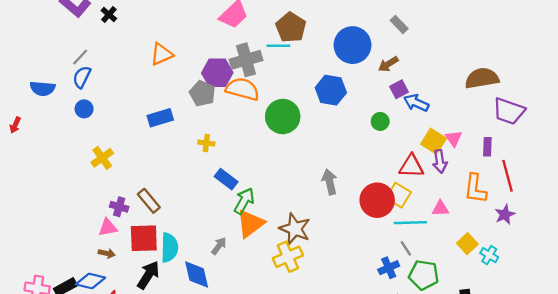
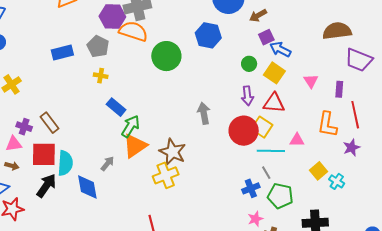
gray pentagon: (202, 93) -> (98, 46), moved
yellow square: (434, 141) -> (274, 73), moved
purple arrow: (440, 161) -> (247, 96), moved

